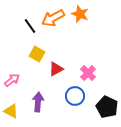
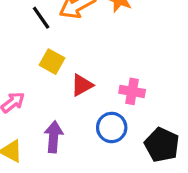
pink cross: (88, 73) -> (132, 91), turned -35

